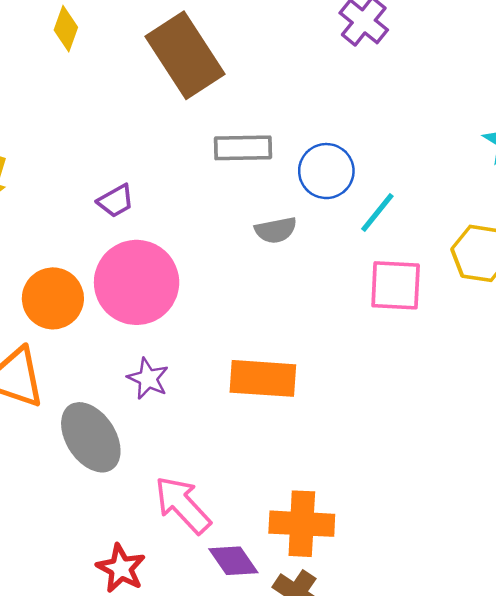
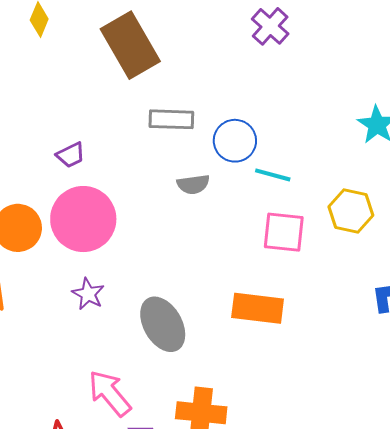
cyan line: (377, 212) -> (273, 175), turned 63
orange rectangle: (263, 378) -> (258, 308), moved
gray ellipse: (91, 437) -> (163, 324), moved

